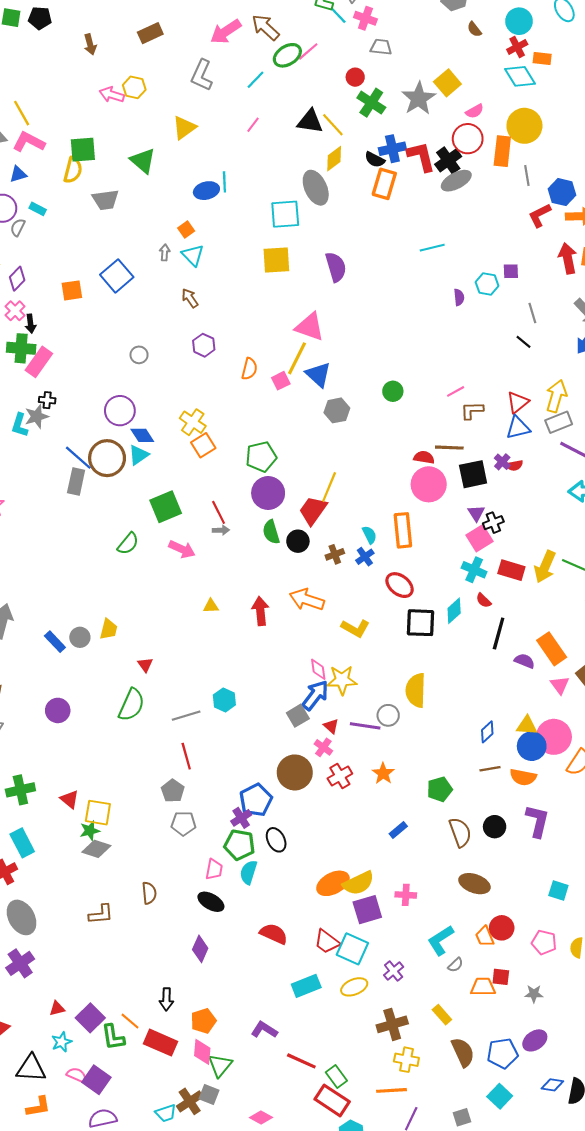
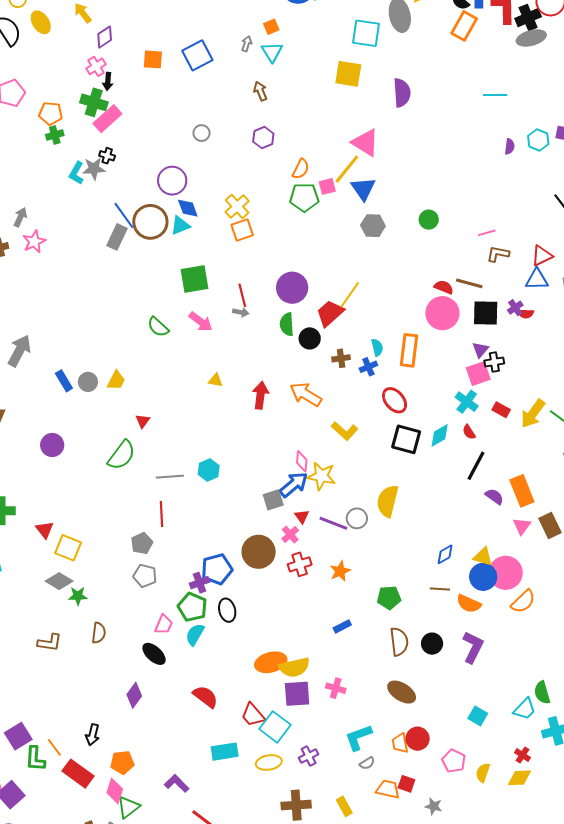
green pentagon: (261, 457) -> (304, 197), moved
green semicircle: (128, 544) -> (158, 327), moved, turned 80
red rectangle: (511, 570) -> (501, 410), size x0.7
green star: (90, 831) -> (78, 596), moved

